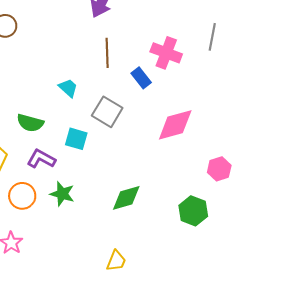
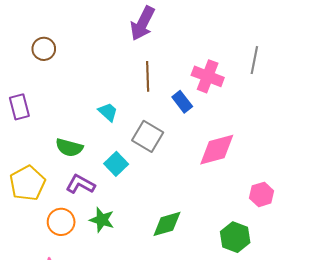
cyan square: (76, 139) -> (116, 164), turned 30

